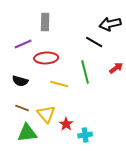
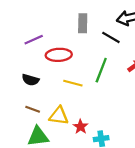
gray rectangle: (45, 22) -> (83, 23), moved
green line: (85, 72) -> (101, 70), turned 35
yellow triangle: (46, 114) -> (59, 116), turned -42

